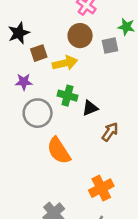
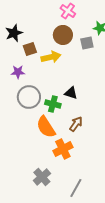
green cross: (68, 96) -> (53, 104), moved
black triangle: (90, 108) -> (71, 93), turned 40
brown arrow: (110, 132) -> (76, 124), moved
orange cross: (101, 188) -> (63, 149), moved

